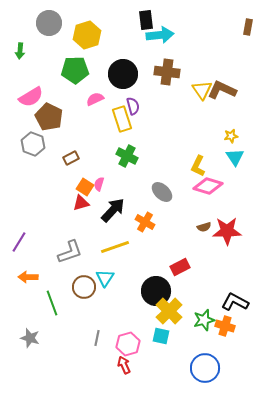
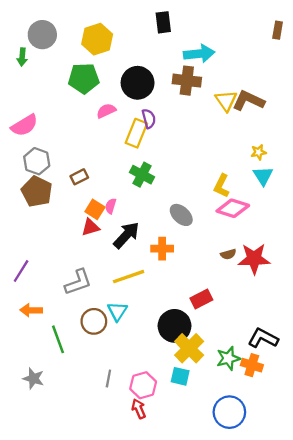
gray circle: (49, 23) -> (42, 35), moved
cyan arrow: (160, 35) -> (199, 54), moved
pink semicircle: (31, 97) -> (24, 125), moved
brown pentagon: (49, 117) -> (37, 191), moved
yellow rectangle: (122, 119) -> (136, 133), turned 40
orange cross: (145, 222) -> (162, 249), turned -30

